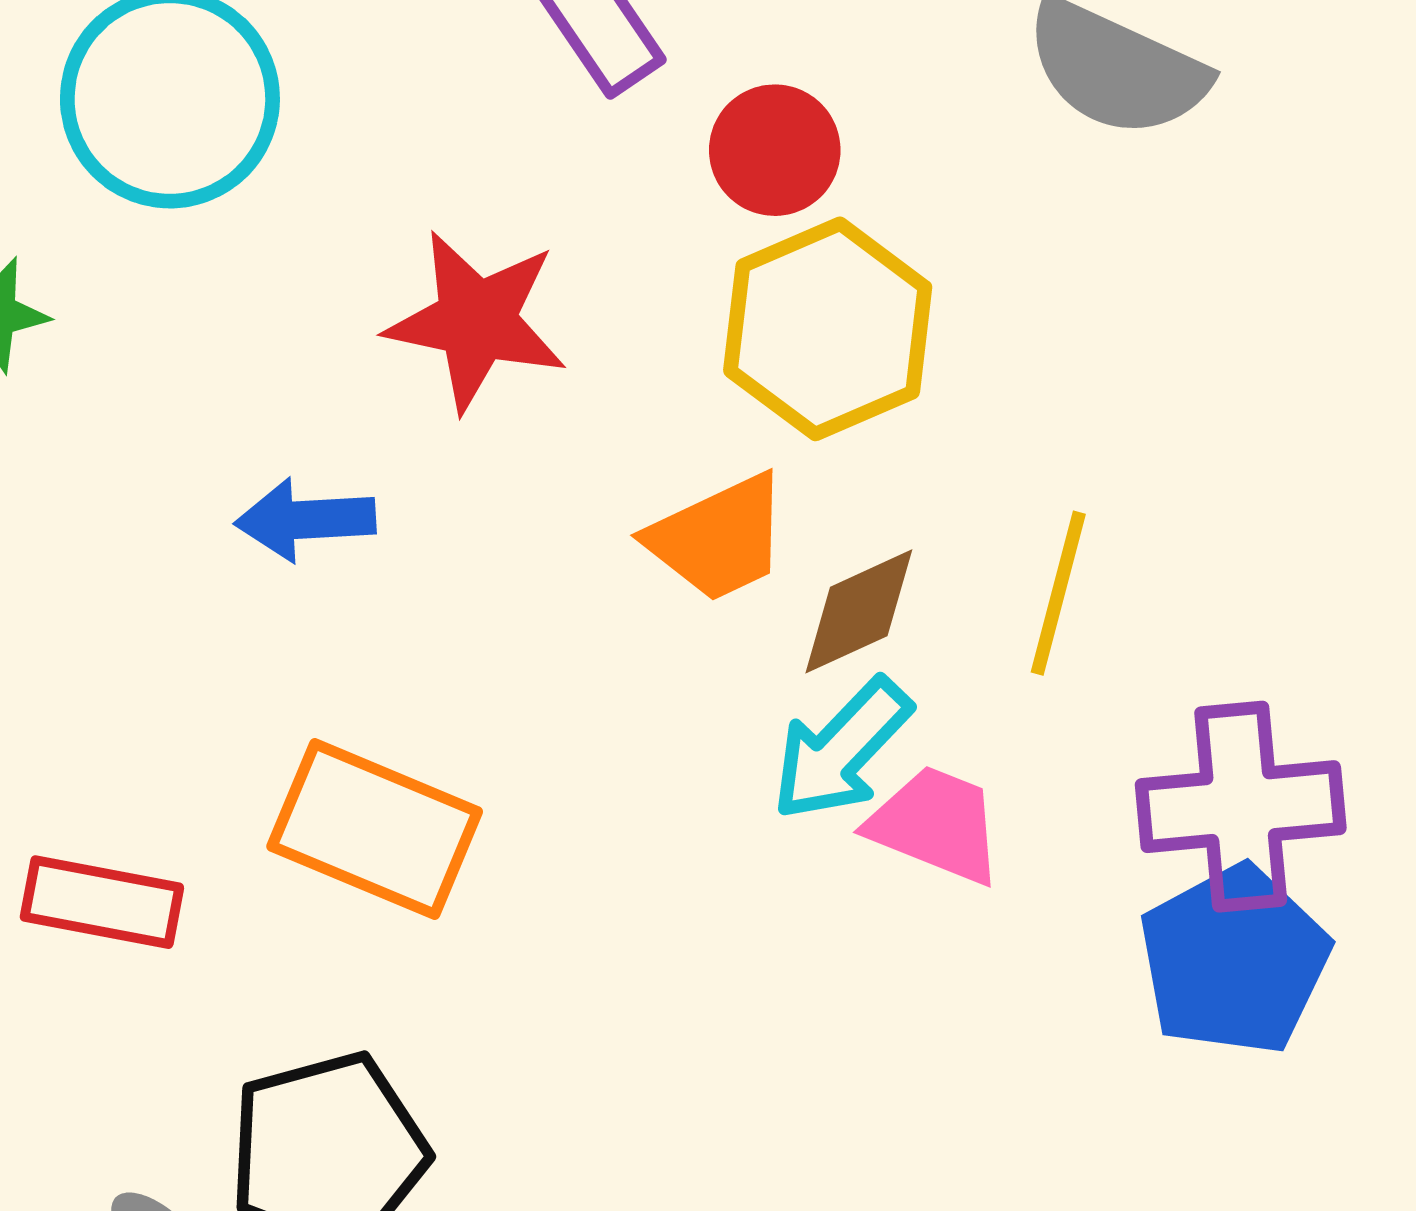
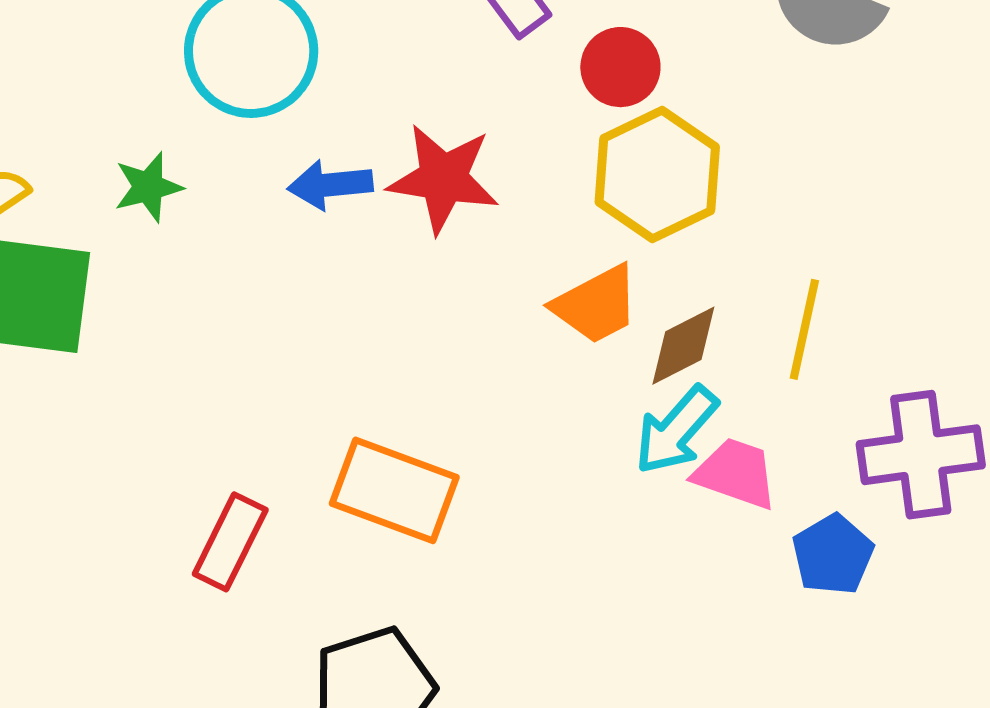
blue arrow: (305, 520) -> (330, 185), moved
red rectangle: (102, 902) -> (230, 542), turned -72
blue pentagon: (1234, 960) -> (833, 555), moved, size x0.7

